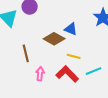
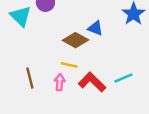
brown line: (26, 53) -> (30, 78), moved
yellow line: (74, 56) -> (69, 65), moved

